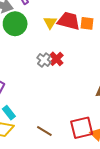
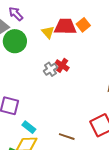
orange square: (87, 23) -> (83, 25), turned -32
gray cross: (44, 60) -> (50, 69), turned 32

